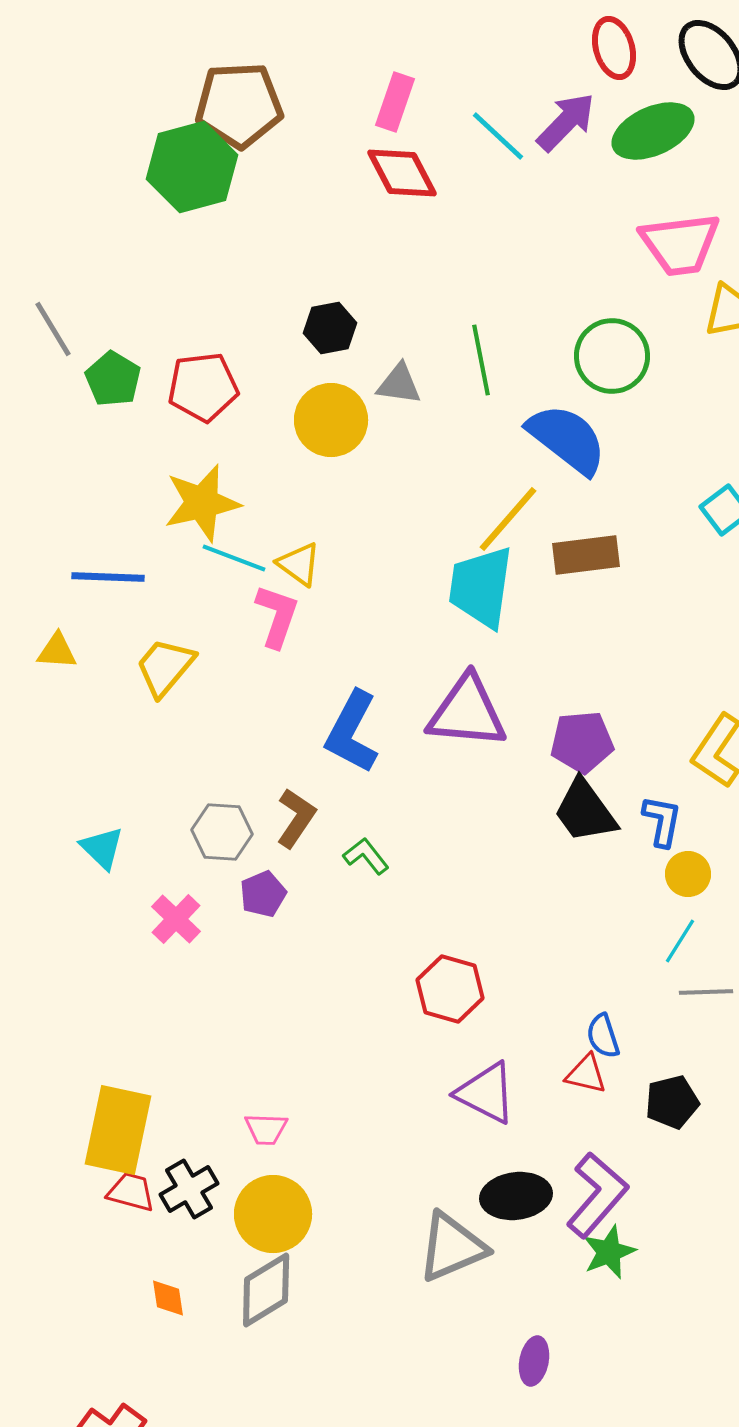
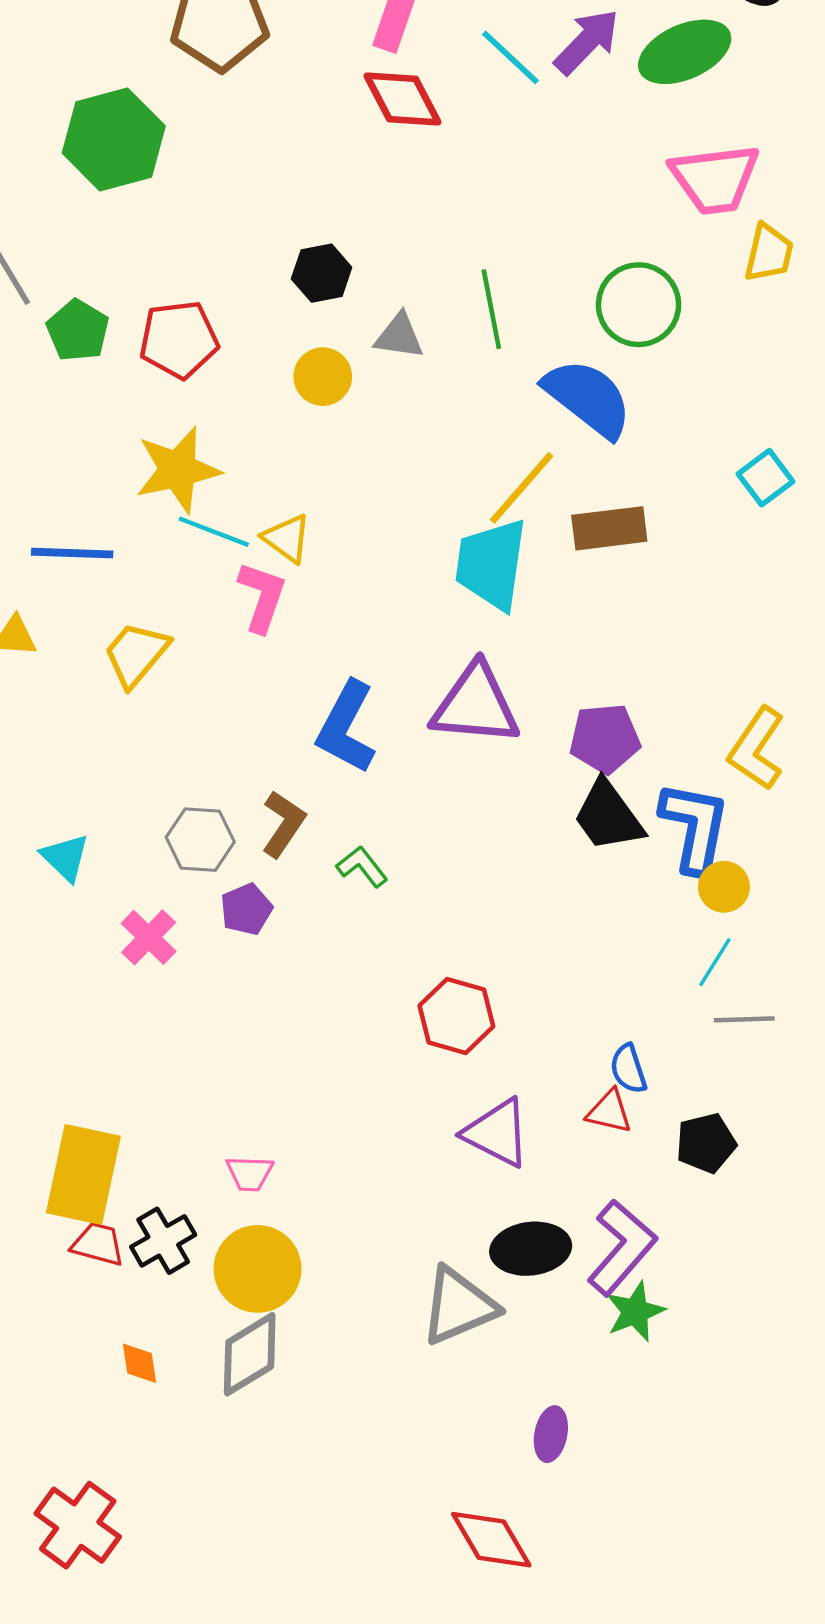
green hexagon: (192, 167) -> (114, 139), moved
yellow circle: (331, 420) -> (323, 377), size x0.7
blue L-shape: (662, 821) -> (695, 827), size x1.6

